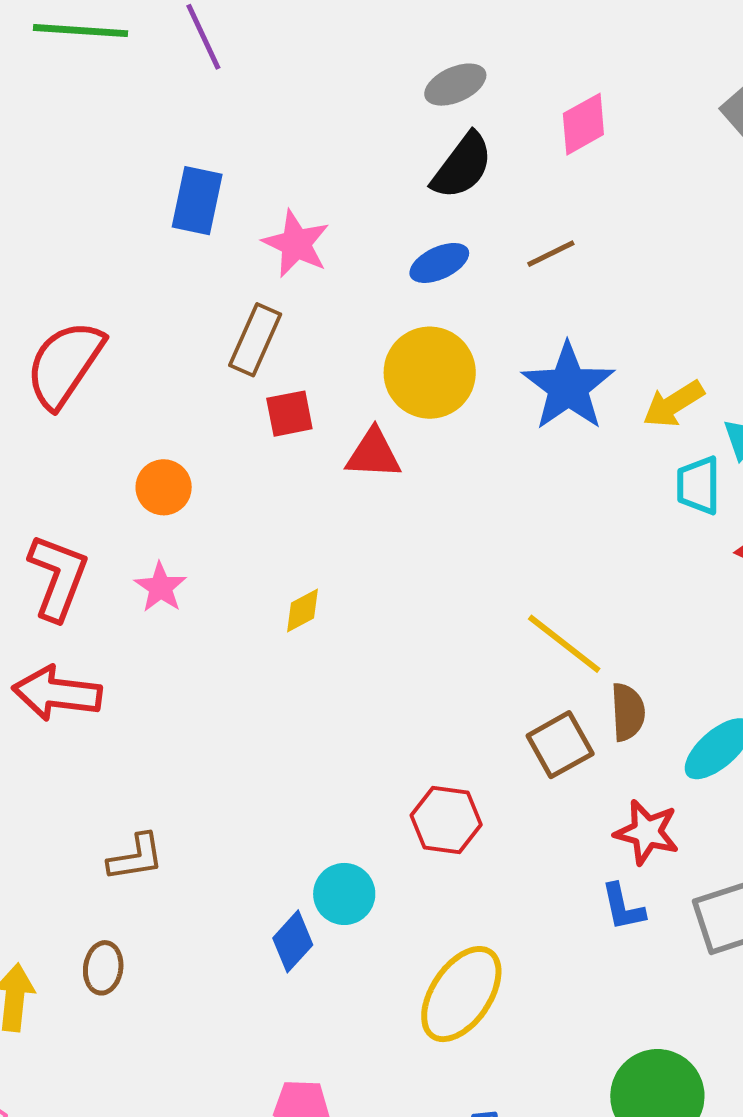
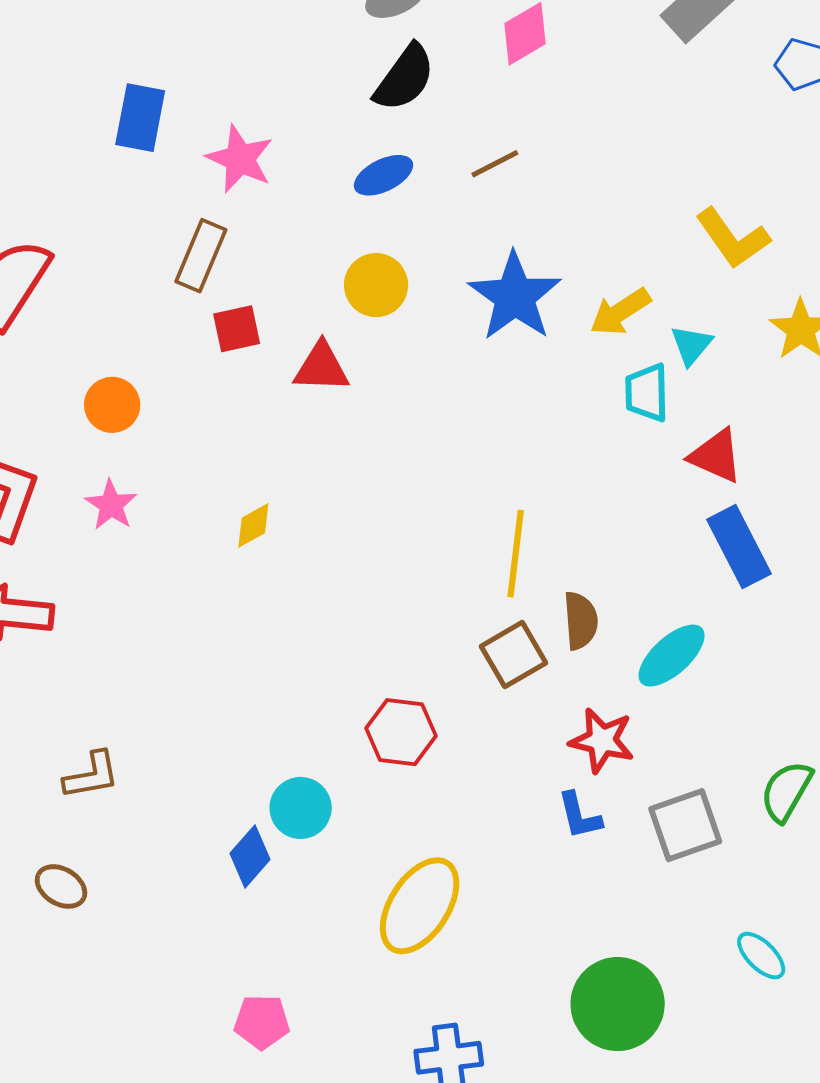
yellow circle: (430, 373) -> (376, 285), size x0.7
yellow line: (564, 644) -> (516, 554), turned 60
brown ellipse: (103, 968) -> (61, 886), turned -66

